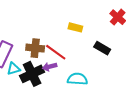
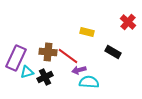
purple arrow: (50, 67) -> (79, 70), moved
black cross: (32, 74) -> (45, 77), size x0.7

